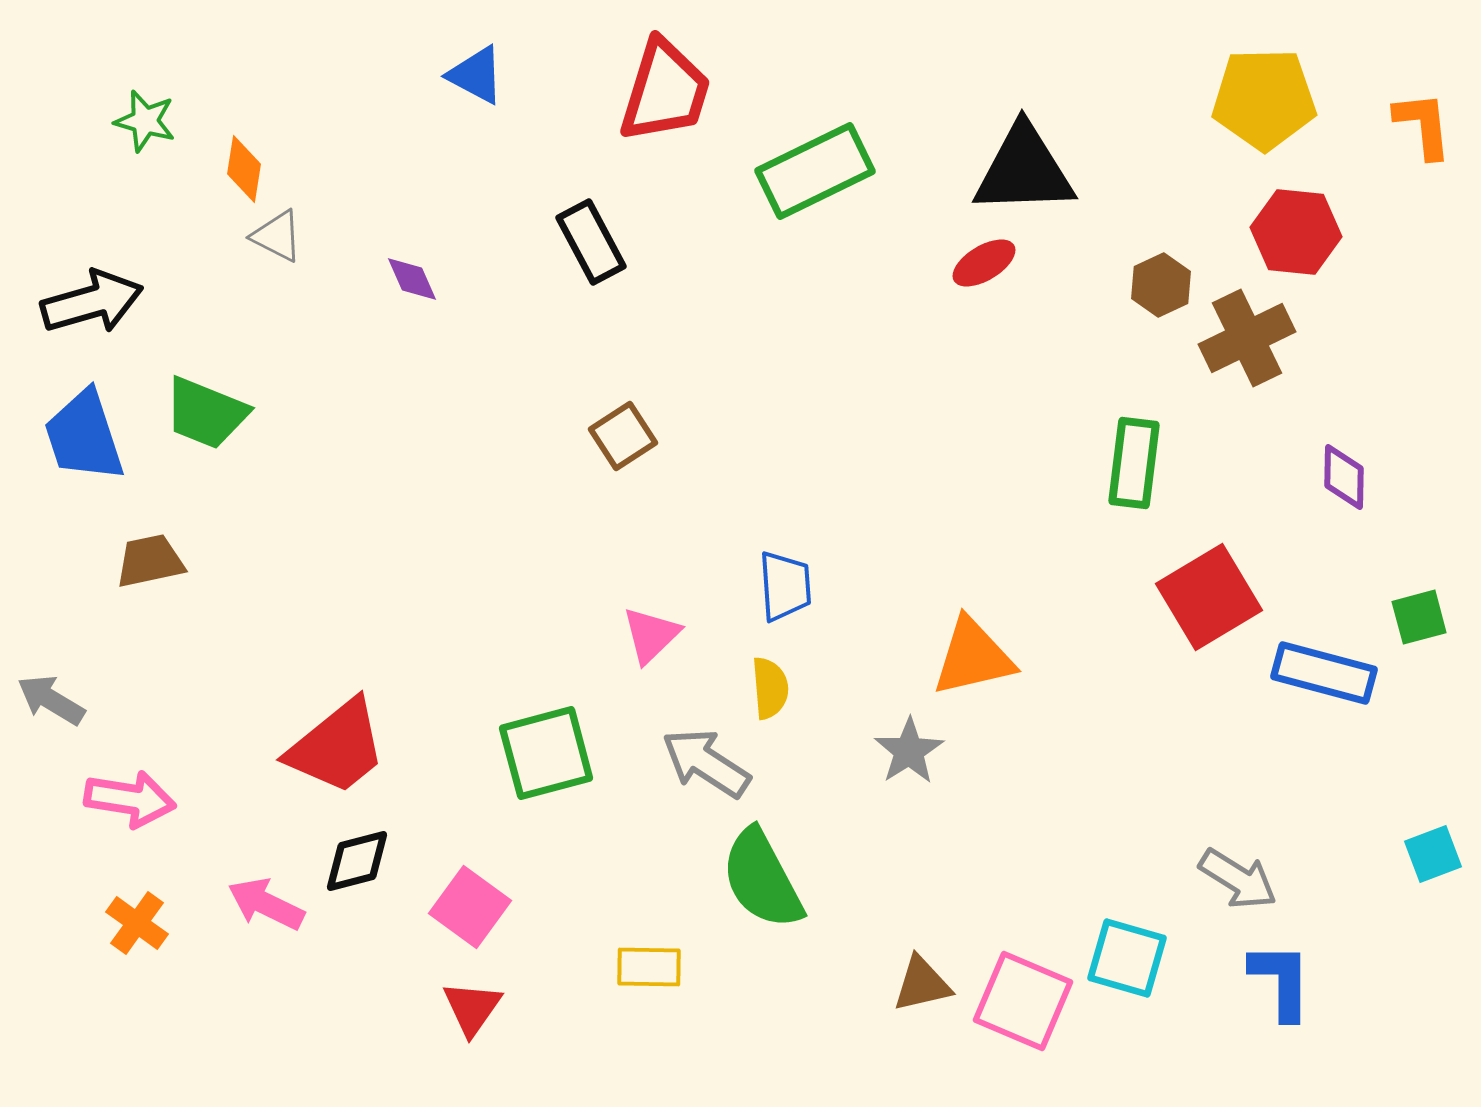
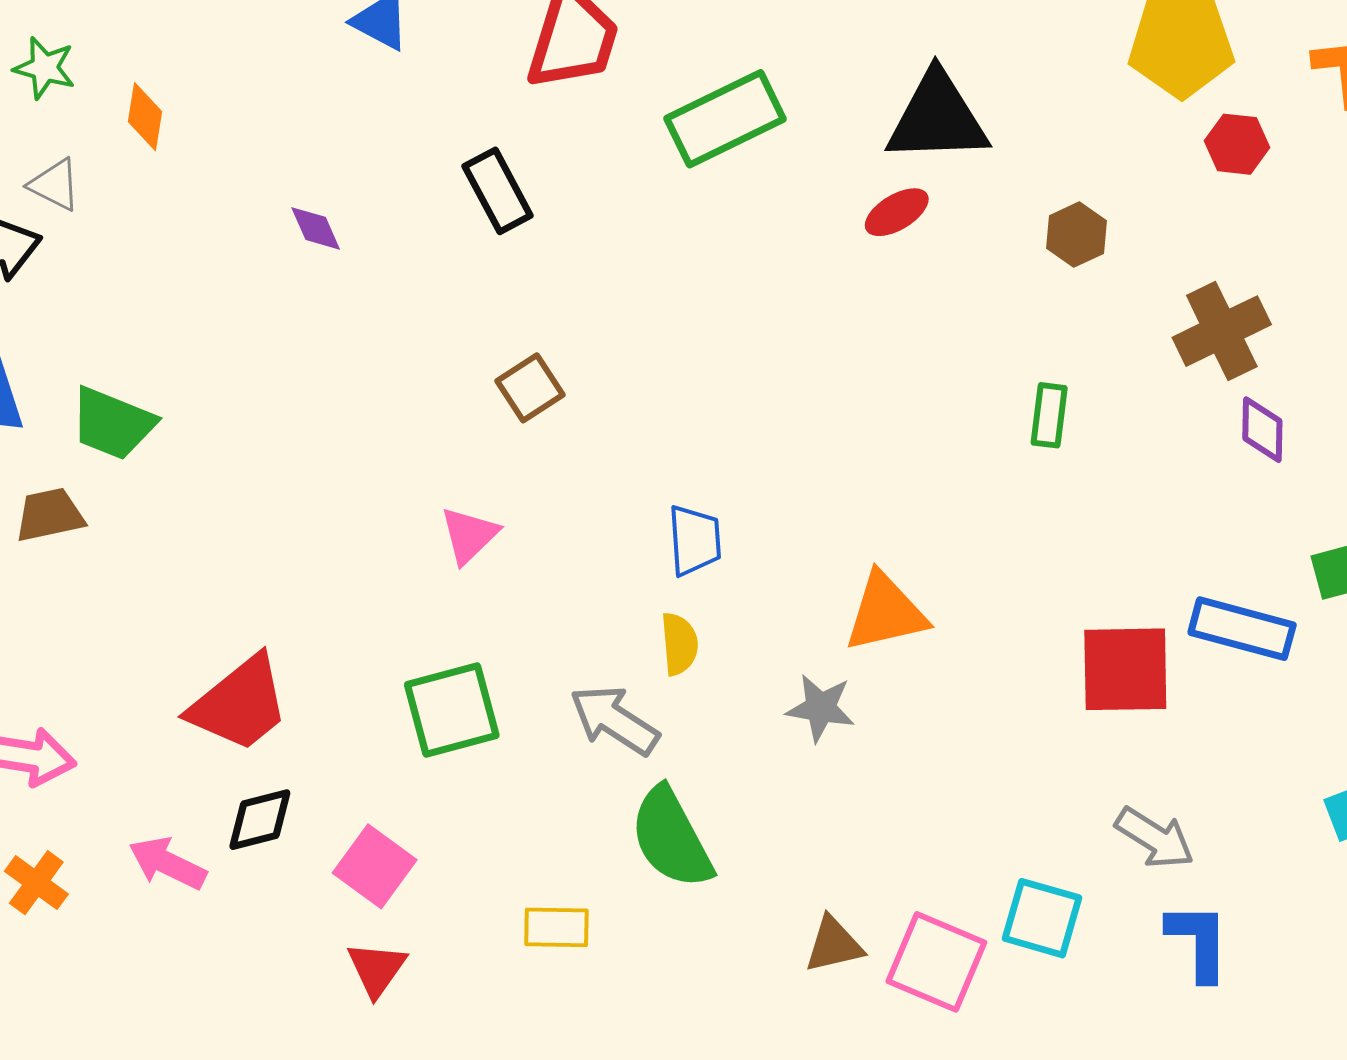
red hexagon: (1296, 232) -> (1237, 144), moved, size x0.7
gray triangle: (277, 236) -> (55, 185), moved
brown cross: (1247, 338) -> (1222, 331), moved
green trapezoid: (206, 413) -> (113, 423), moved
green rectangle: (1134, 463) -> (1049, 415), size x0.7
red square: (1209, 597) -> (1125, 669), moved, turned 30
pink triangle: (651, 635) -> (469, 535), moved
gray star: (909, 751) -> (821, 708), turned -30

